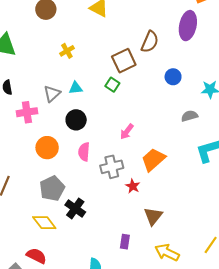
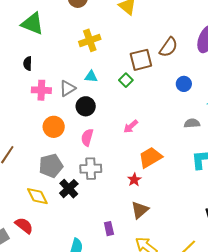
yellow cross: (67, 51) -> (90, 40), size x1.5
gray triangle: (52, 94) -> (67, 88), moved
gray cross: (112, 167) -> (91, 169), moved
red star: (133, 186) -> (134, 180), moved
purple rectangle: (125, 242) -> (109, 229), turned -32

